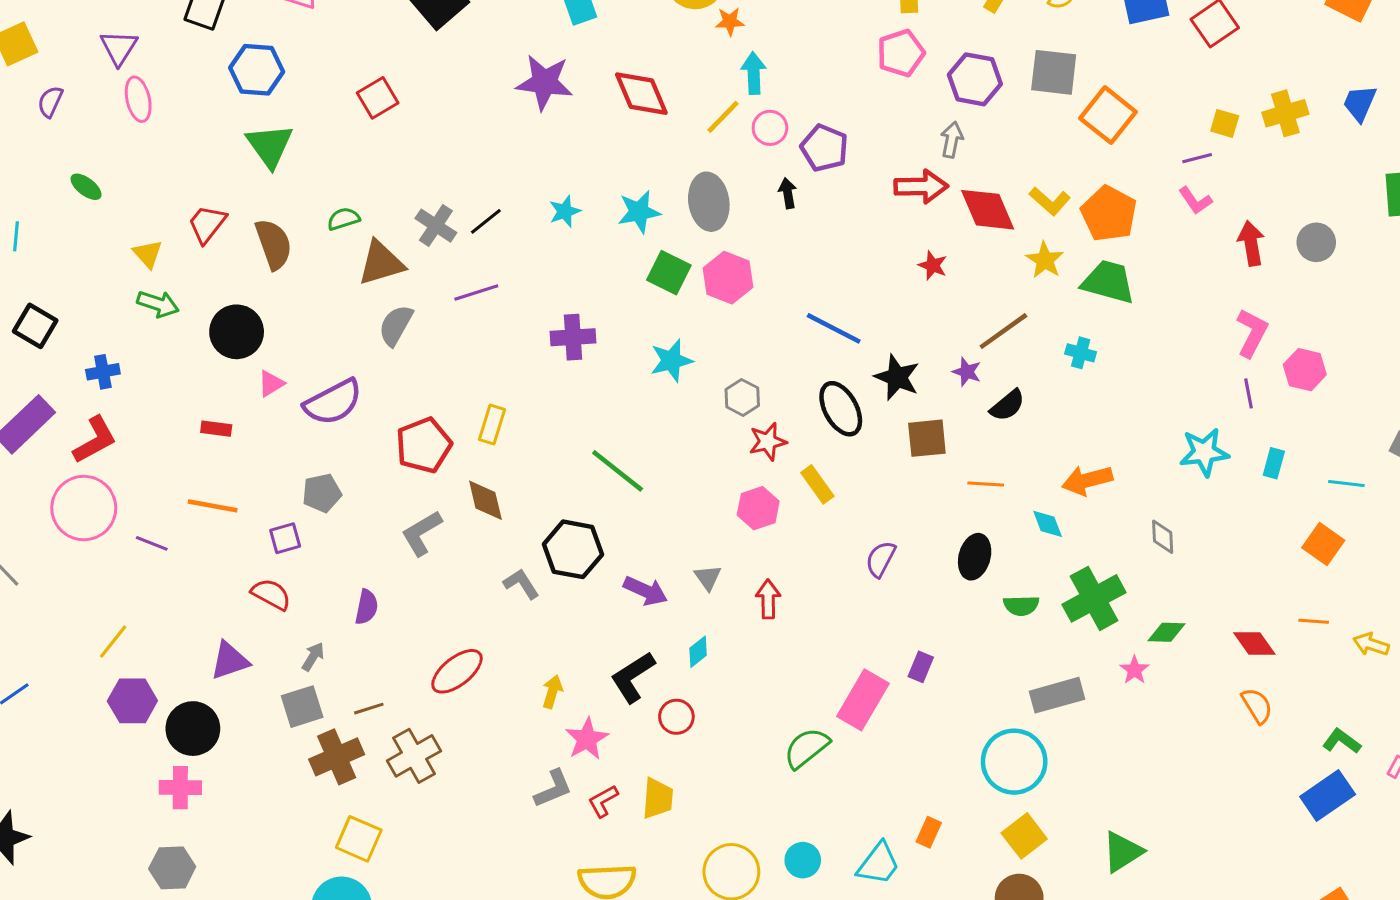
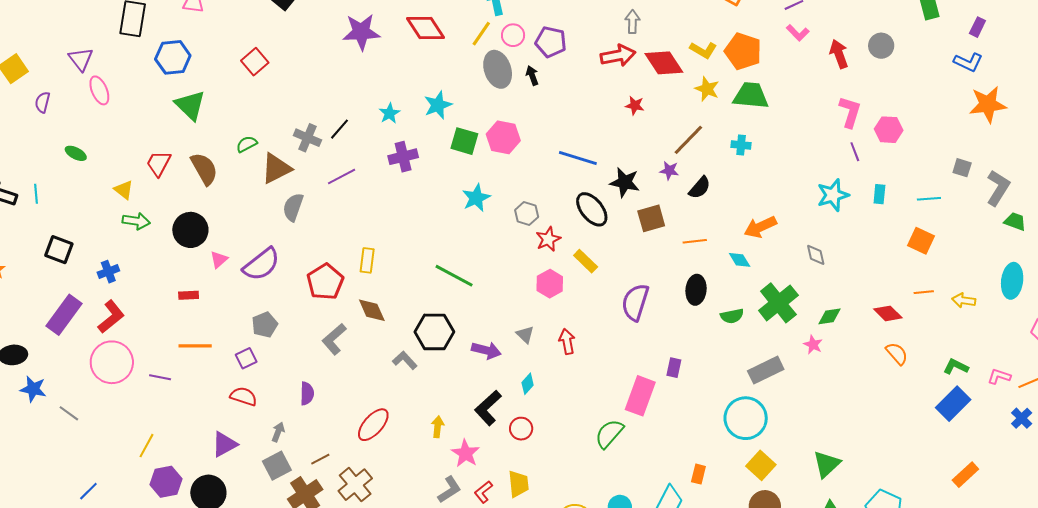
gray ellipse: (709, 202) -> (498, 69), moved
purple cross: (573, 337) -> (403, 157), moved
purple semicircle: (881, 559) -> (635, 302), size x1.5

